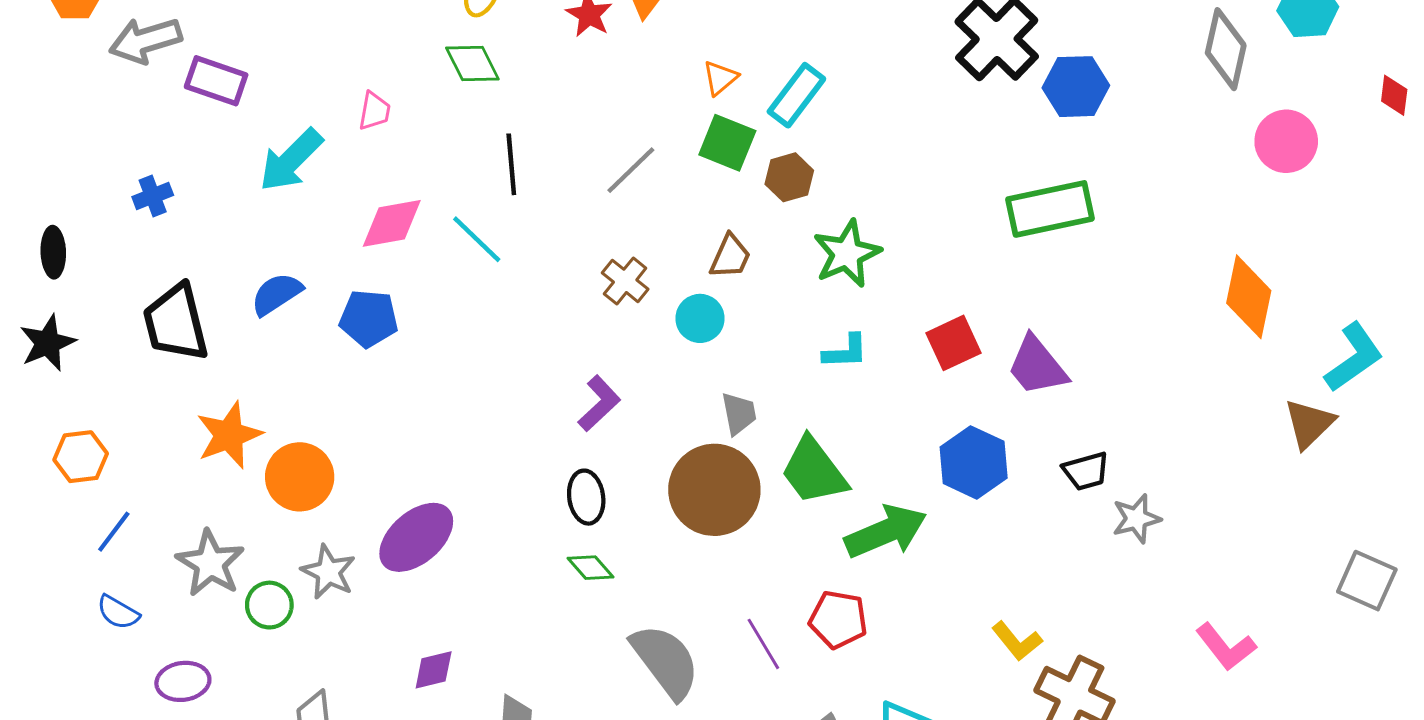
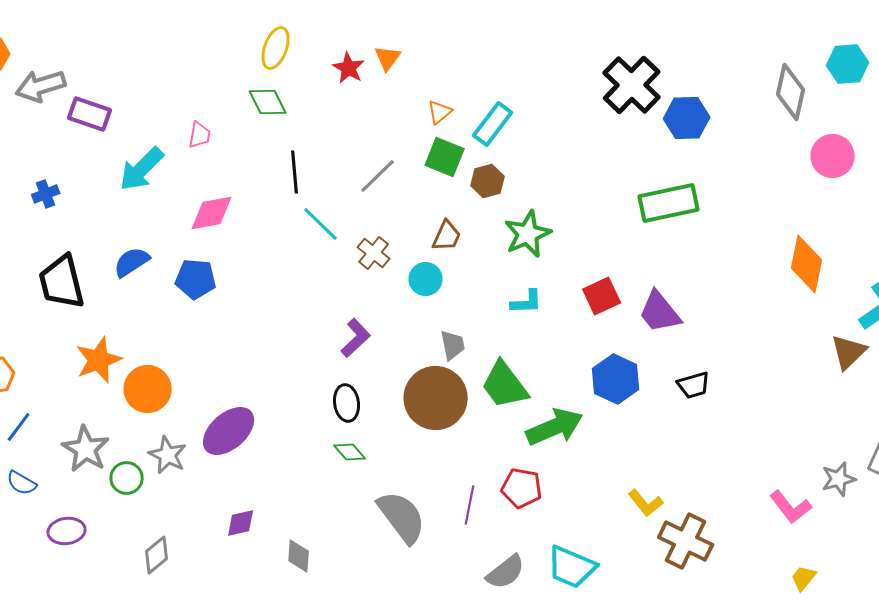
cyan line: (477, 239) -> (321, 224), moved
gray star: (1136, 519) -> (839, 479), moved
purple line: (763, 644) -> (470, 505), turned 42

